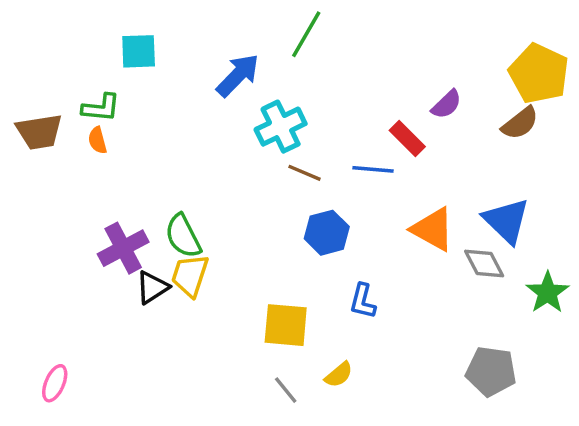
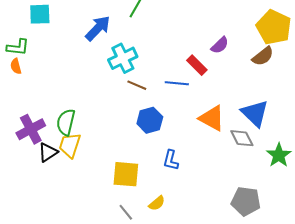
green semicircle: (183, 236) -> (66, 122), turned 40

